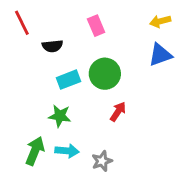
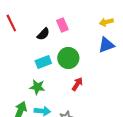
black semicircle: (52, 46) -> (43, 34), moved, turned -40

